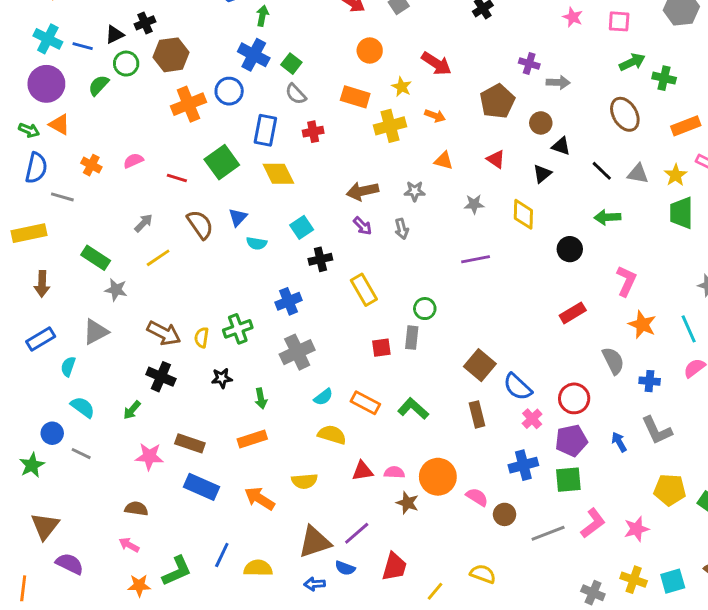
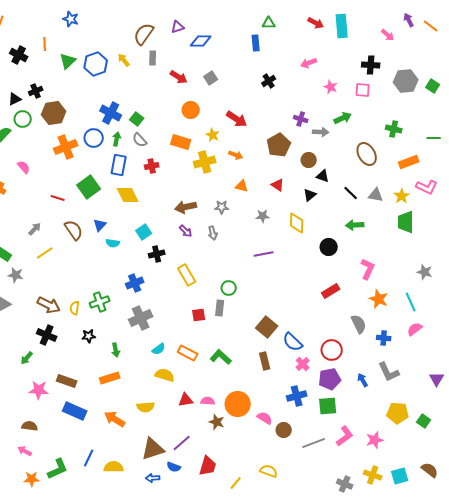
green arrow: (262, 16) -> (117, 139), moved
green arrow: (632, 62) -> (343, 118), moved
pink semicircle: (133, 161) -> (24, 167), moved, turned 72

